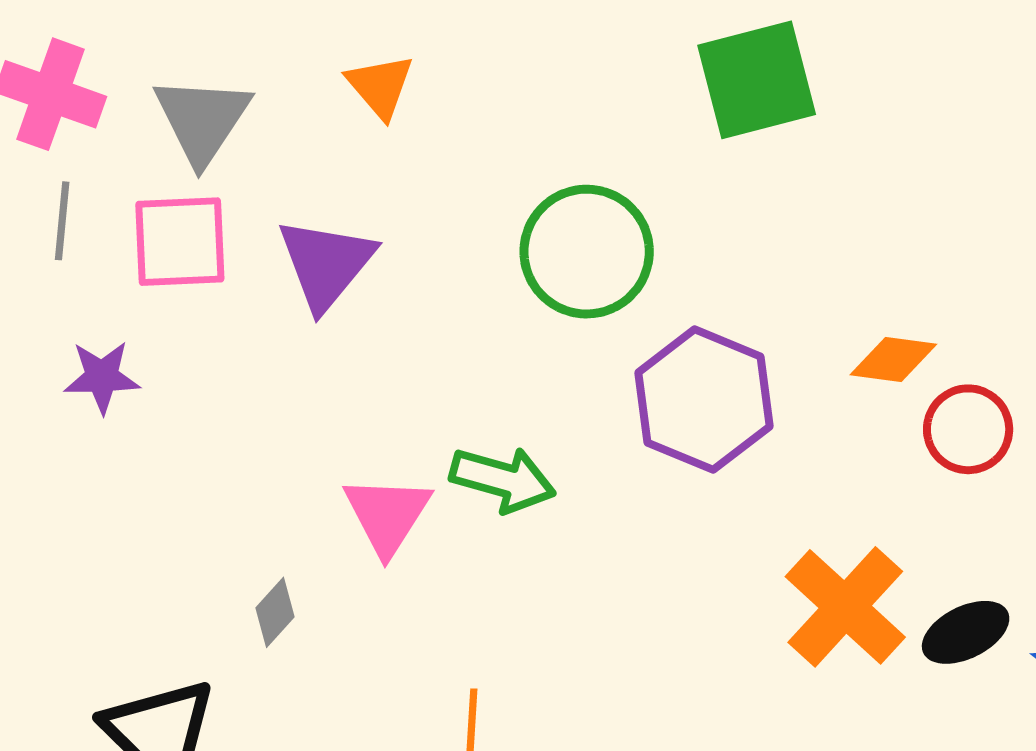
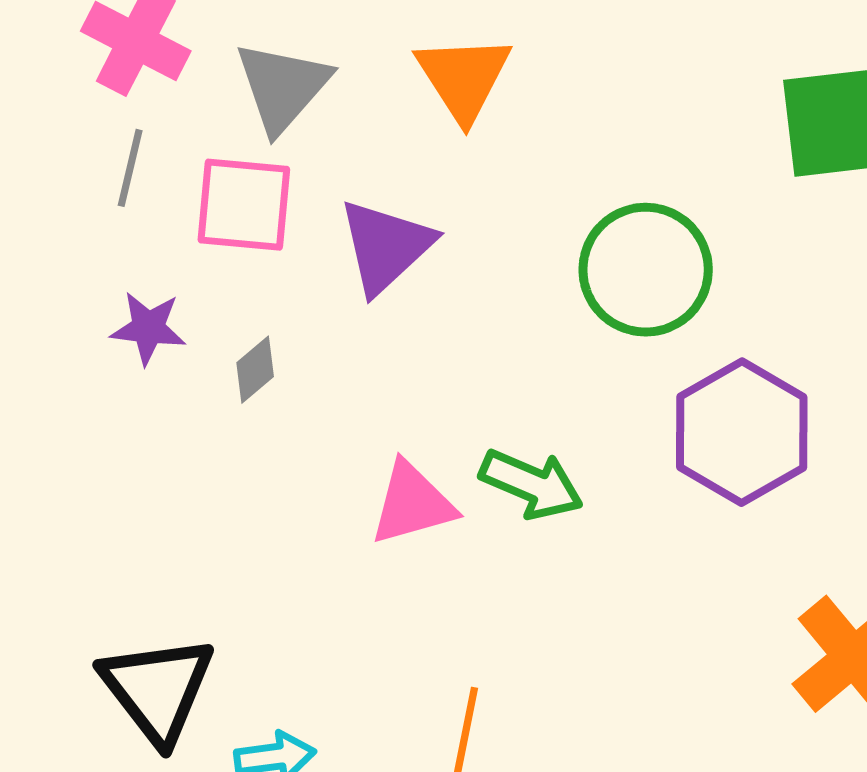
orange triangle: (380, 86) -> (464, 78), size x1.4
pink triangle: (387, 515) -> (412, 503), turned 34
gray diamond: (275, 612) -> (255, 370), moved

